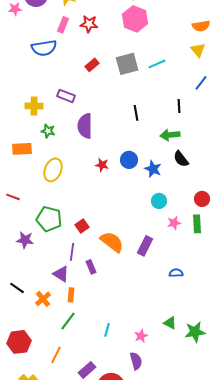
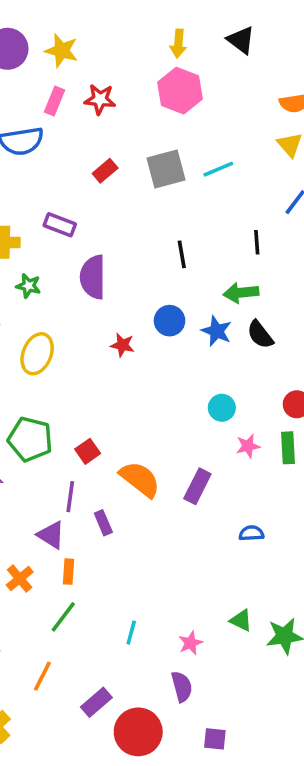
blue circle: (129, 160) -> (170, 321), moved
blue star: (153, 169) -> (217, 331), moved

